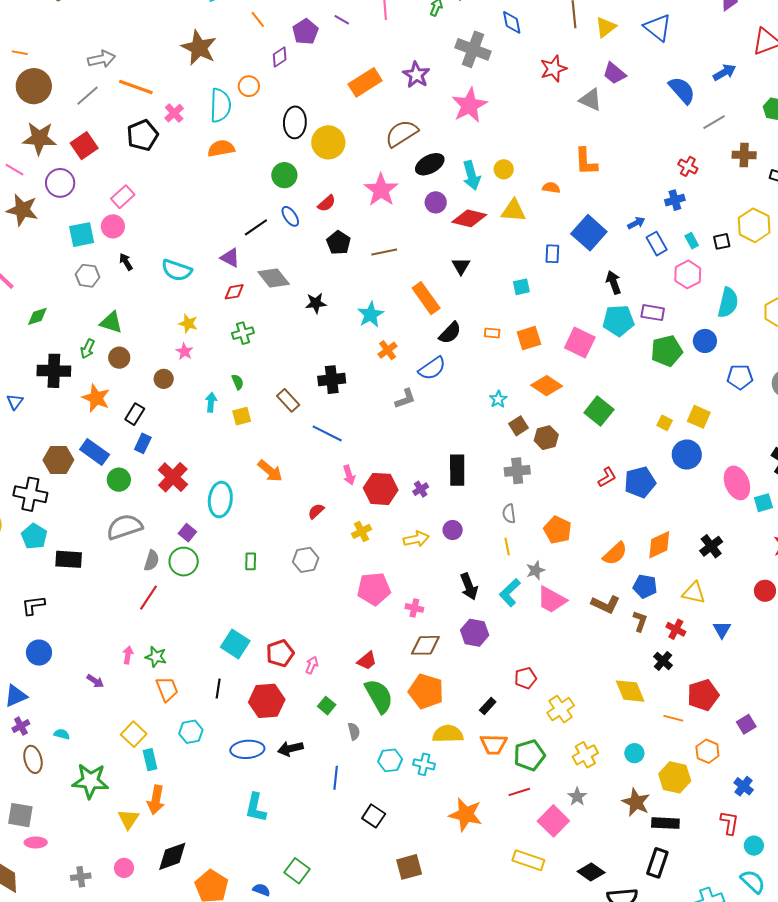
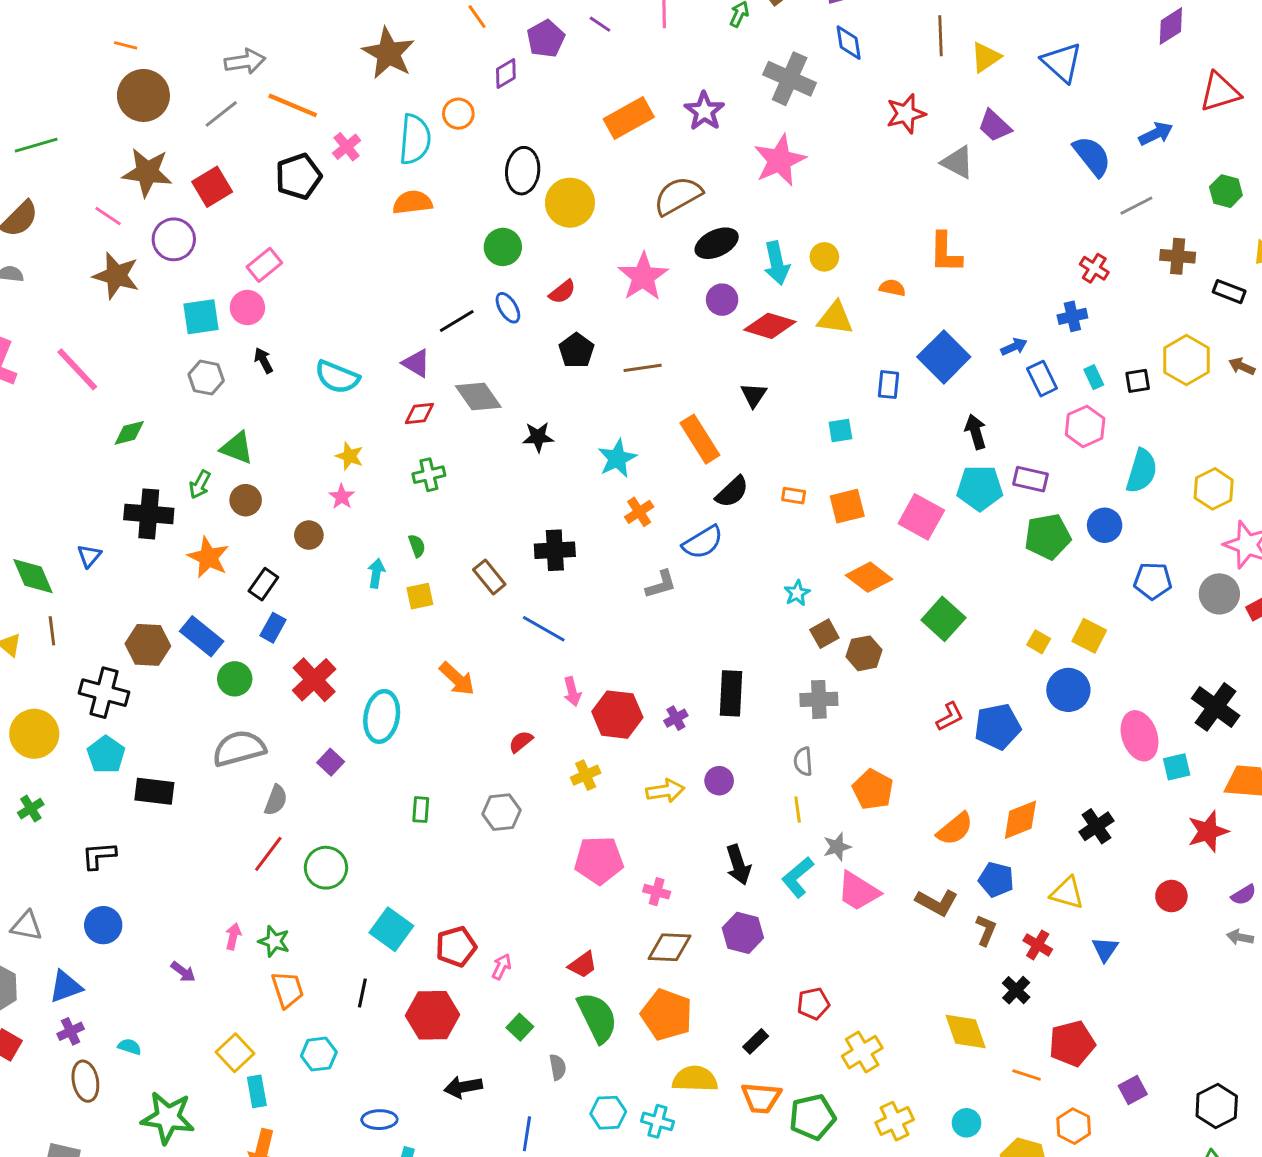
green circle: (184, 562) -> (326, 868), moved
blue ellipse: (247, 749) -> (379, 1120), moved, size x0.7

